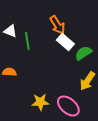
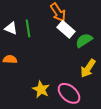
white triangle: (10, 31) -> (11, 28), moved
yellow star: (40, 102) -> (41, 89), turned 30

